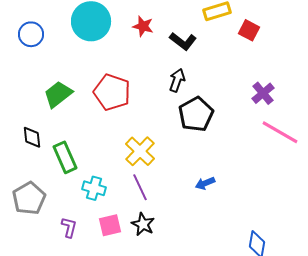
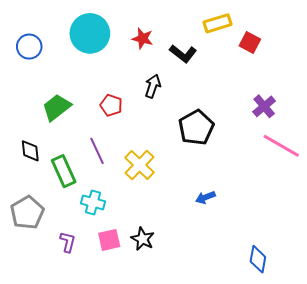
black arrow: (177, 80) -> (153, 86), moved
red pentagon: (112, 92) -> (111, 105), size x0.6
purple line: (140, 187) -> (97, 151), moved

